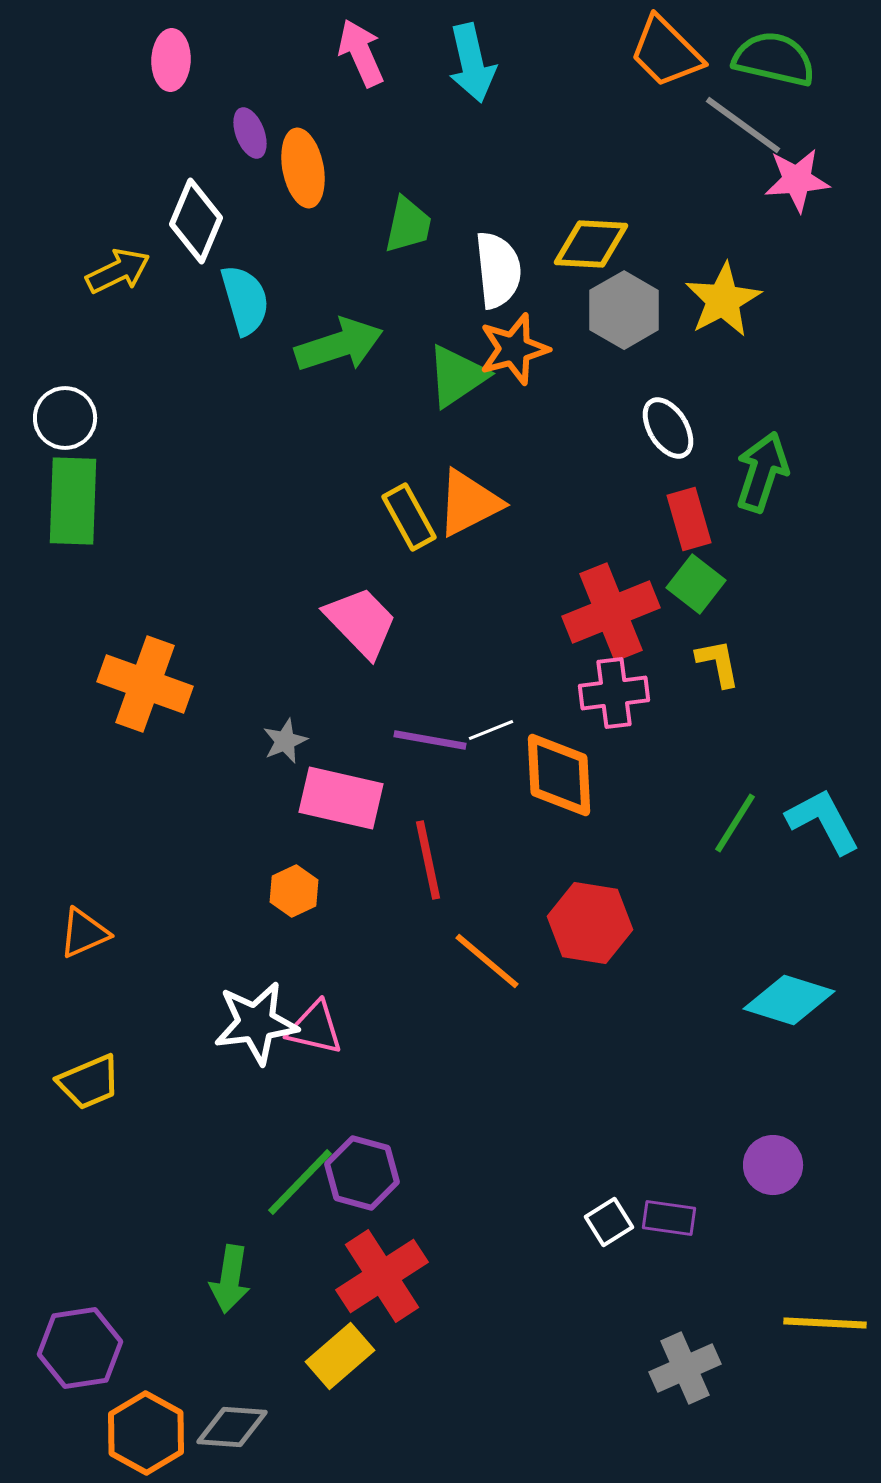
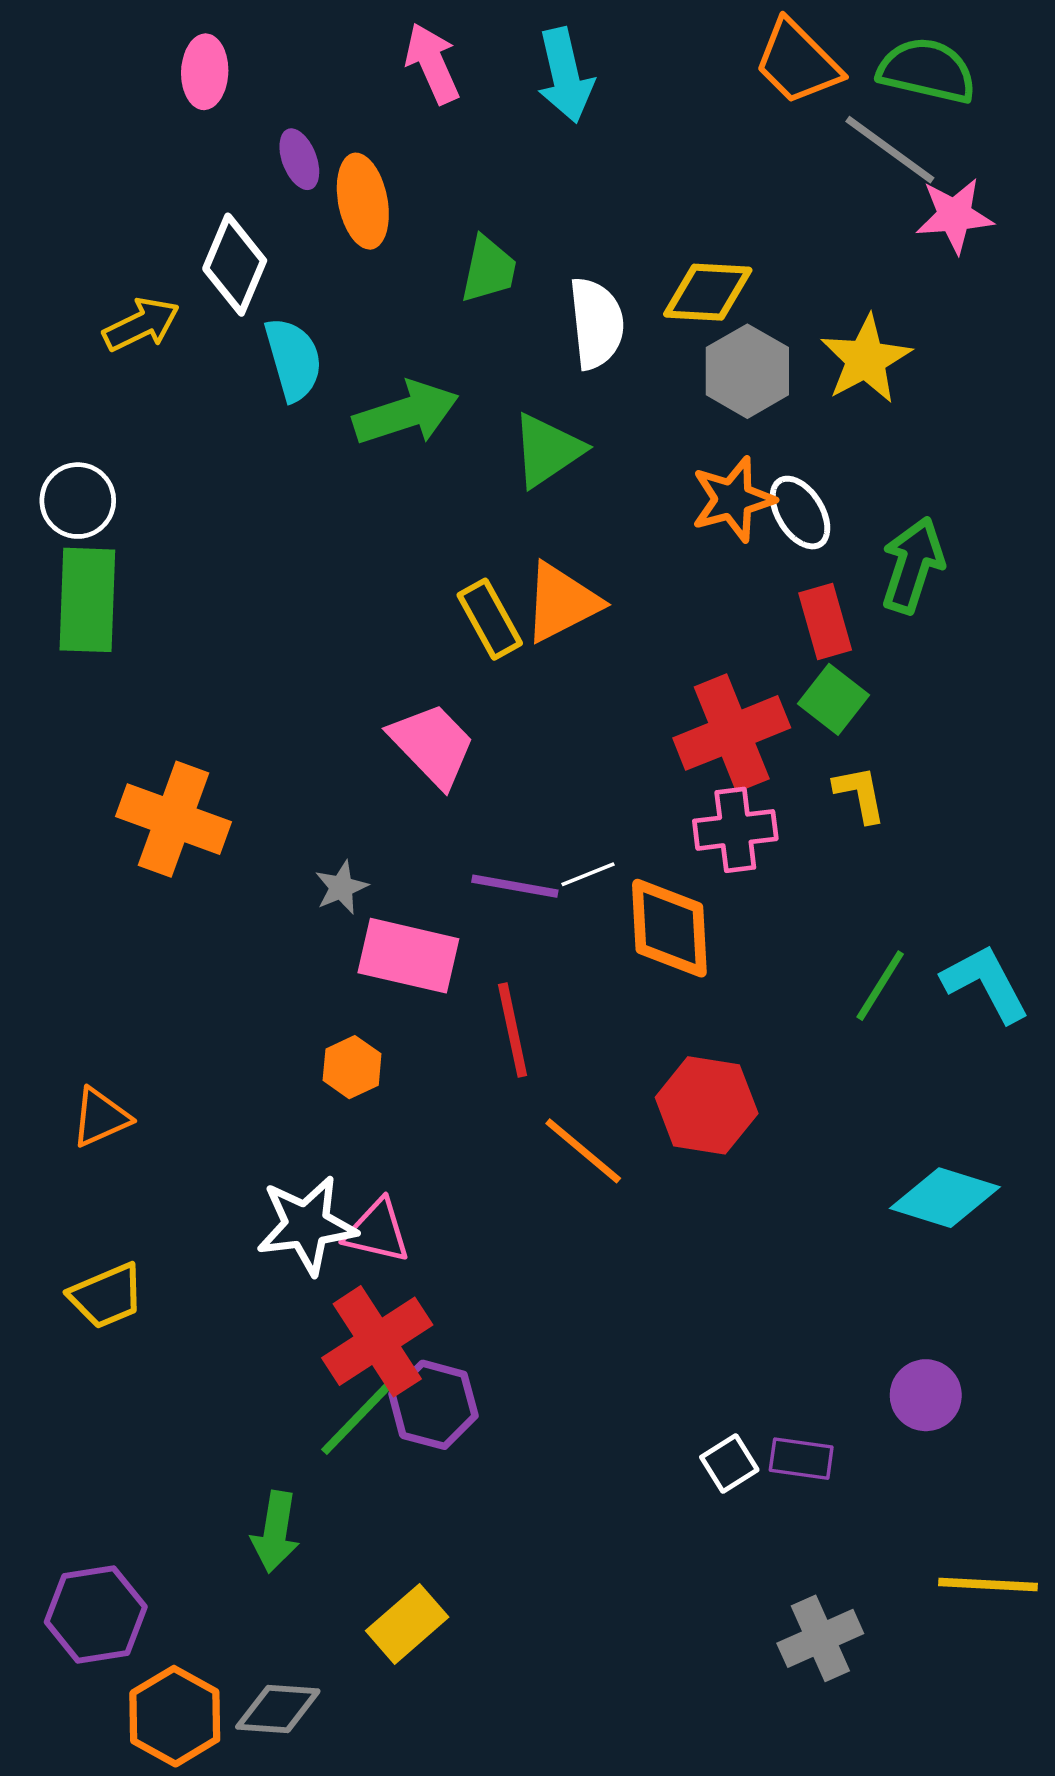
orange star: (514, 349) -> (733, 499), moved
red cross: (382, 1276) -> (377, 1341), moved

